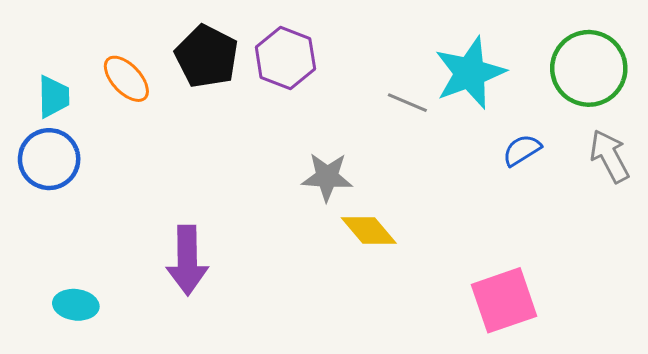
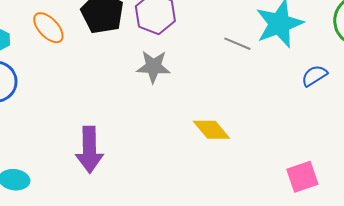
gray star: (327, 177) -> (153, 67), moved
pink square: (504, 300) -> (302, 177), size x0.7

